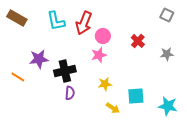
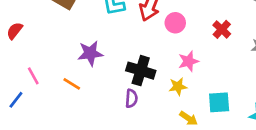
pink star: (99, 55) -> (189, 61), moved
black cross: (65, 71) -> (141, 71), moved, turned 30
orange line: (18, 77) -> (72, 84), moved

